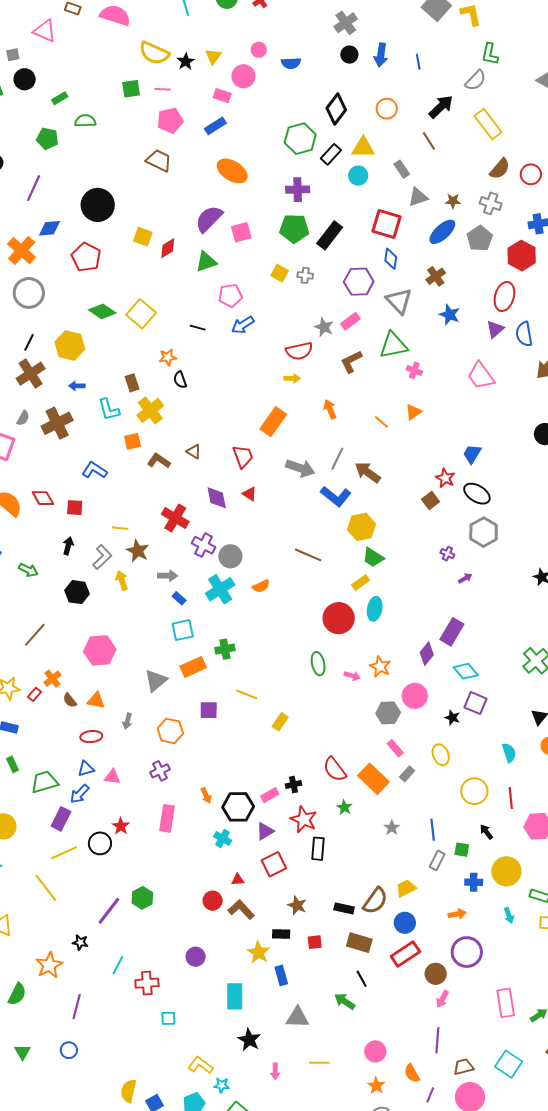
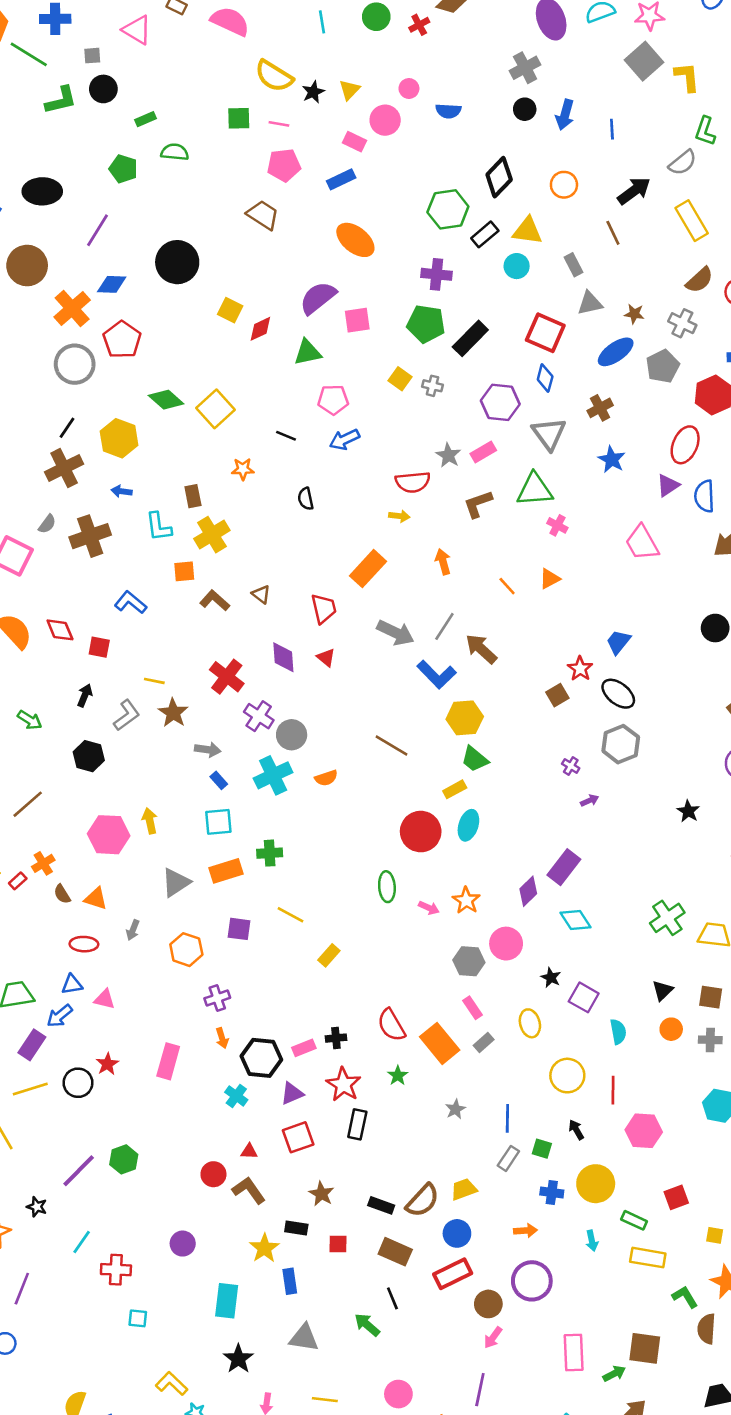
red pentagon: (86, 257) -> (122, 340), moved
black semicircle: (180, 380) -> (306, 499), moved
yellow arrow: (122, 580) -> (150, 821), moved
purple square: (476, 703) -> (584, 997), moved
purple cross: (160, 771) -> (217, 998), moved

